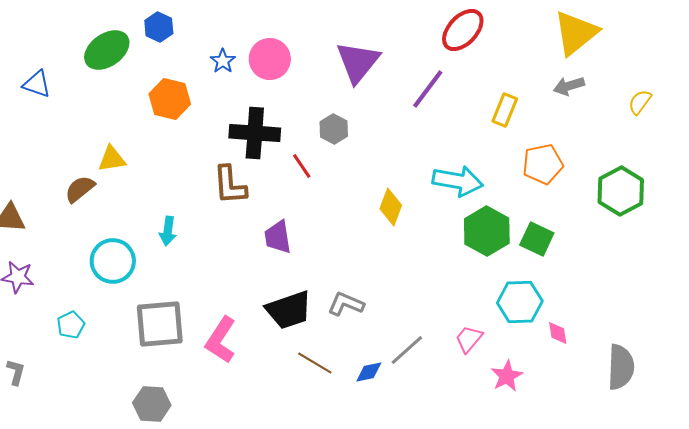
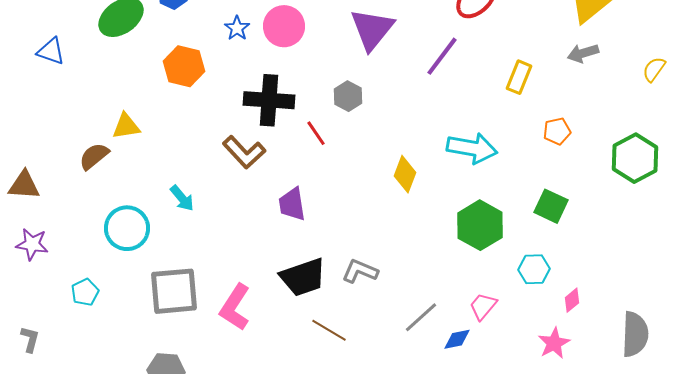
orange pentagon: (543, 164) -> (557, 131), size x0.7
brown L-shape: (230, 185) -> (244, 152), turned -39
cyan arrow: (168, 231) -> (182, 198), turned -48
green hexagon: (487, 231) -> (480, 225), moved
cyan hexagon: (520, 302) -> (534, 269), size x0.7
pink diamond: (558, 333) -> (572, 300), turned 60
blue diamond: (369, 372) -> (457, 339), moved
pink star: (507, 376) -> (554, 343), moved

